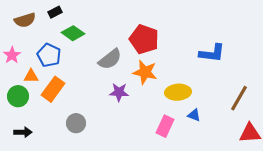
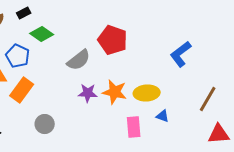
blue L-shape: (212, 53) -> (181, 54), turned 136
orange star: (145, 72) -> (115, 92), moved
pink rectangle: (165, 126) -> (134, 127), turned -30

